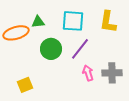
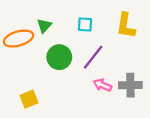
cyan square: (73, 21) -> (85, 24), size x0.6
green triangle: (38, 22) -> (44, 26), turned -40
pink arrow: (88, 73) -> (102, 85), turned -49

